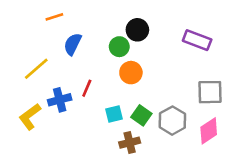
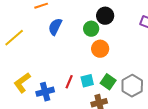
yellow line: (36, 69) -> (14, 38), moved
red line: (87, 88) -> (69, 82), moved
blue cross: (60, 100) -> (45, 92), moved

